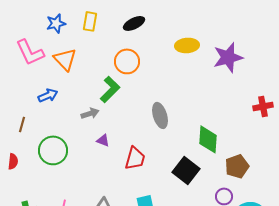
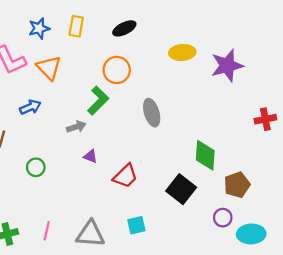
gray ellipse: (160, 115) -> (152, 113), moved
green circle: (53, 150) -> (36, 167), size x0.6
red trapezoid: (135, 158) -> (125, 176), turned 30

